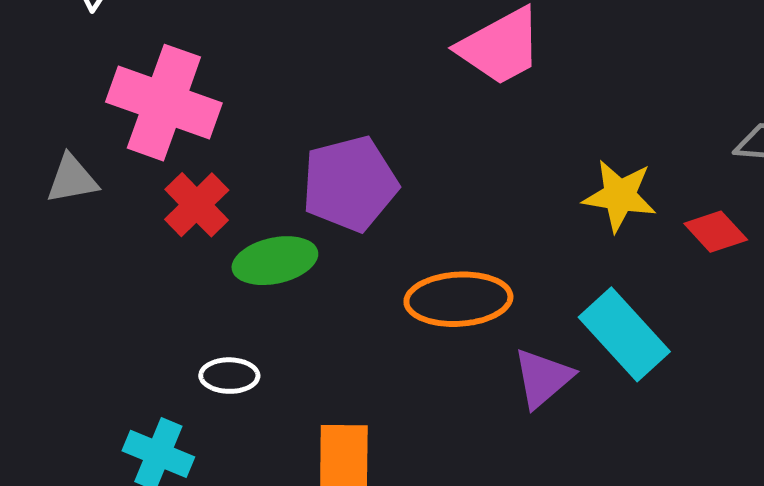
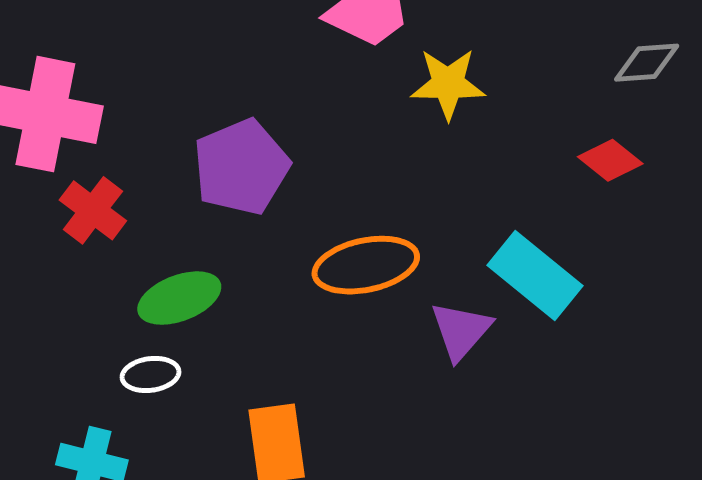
yellow star: (620, 196) -> (448, 84), moved
green ellipse: (275, 261) -> (179, 298), moved

